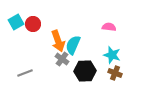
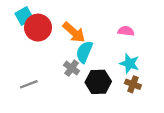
cyan square: (16, 22) -> (24, 16), moved
red circle: (33, 24) -> (38, 28), size x1.5
orange arrow: (58, 41) -> (74, 32), moved, turned -30

